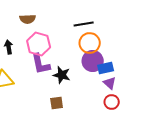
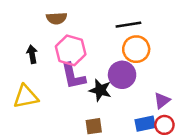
purple circle: (93, 61) -> (122, 75), moved
blue rectangle: (106, 68) -> (145, 124), moved
purple triangle: (110, 83) -> (162, 100), turned 40

